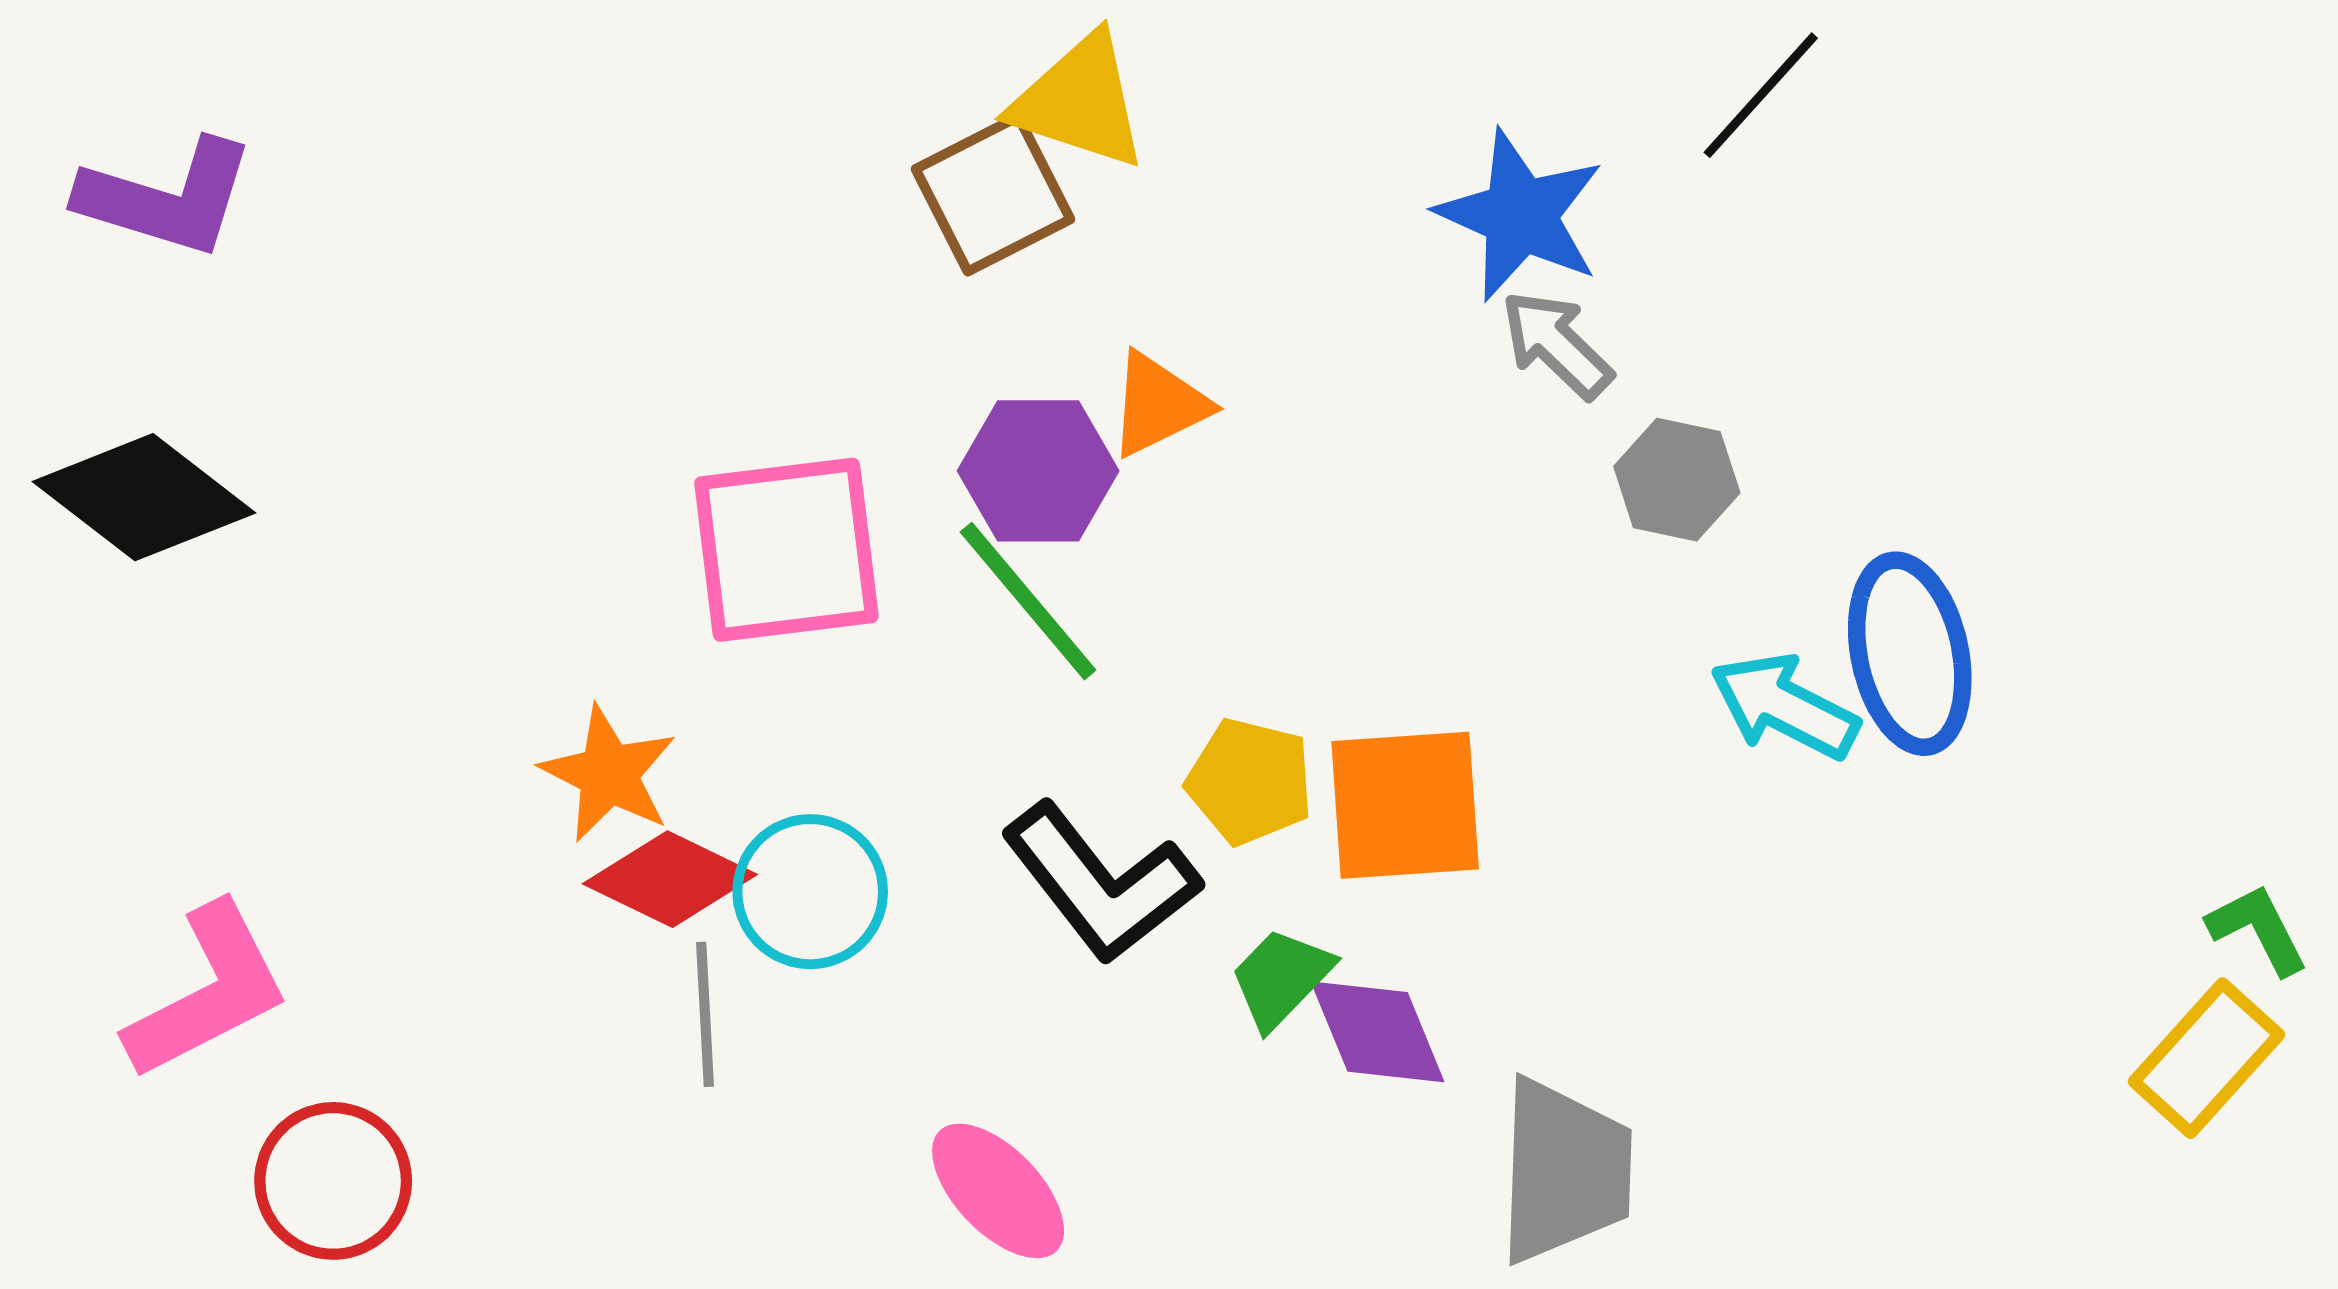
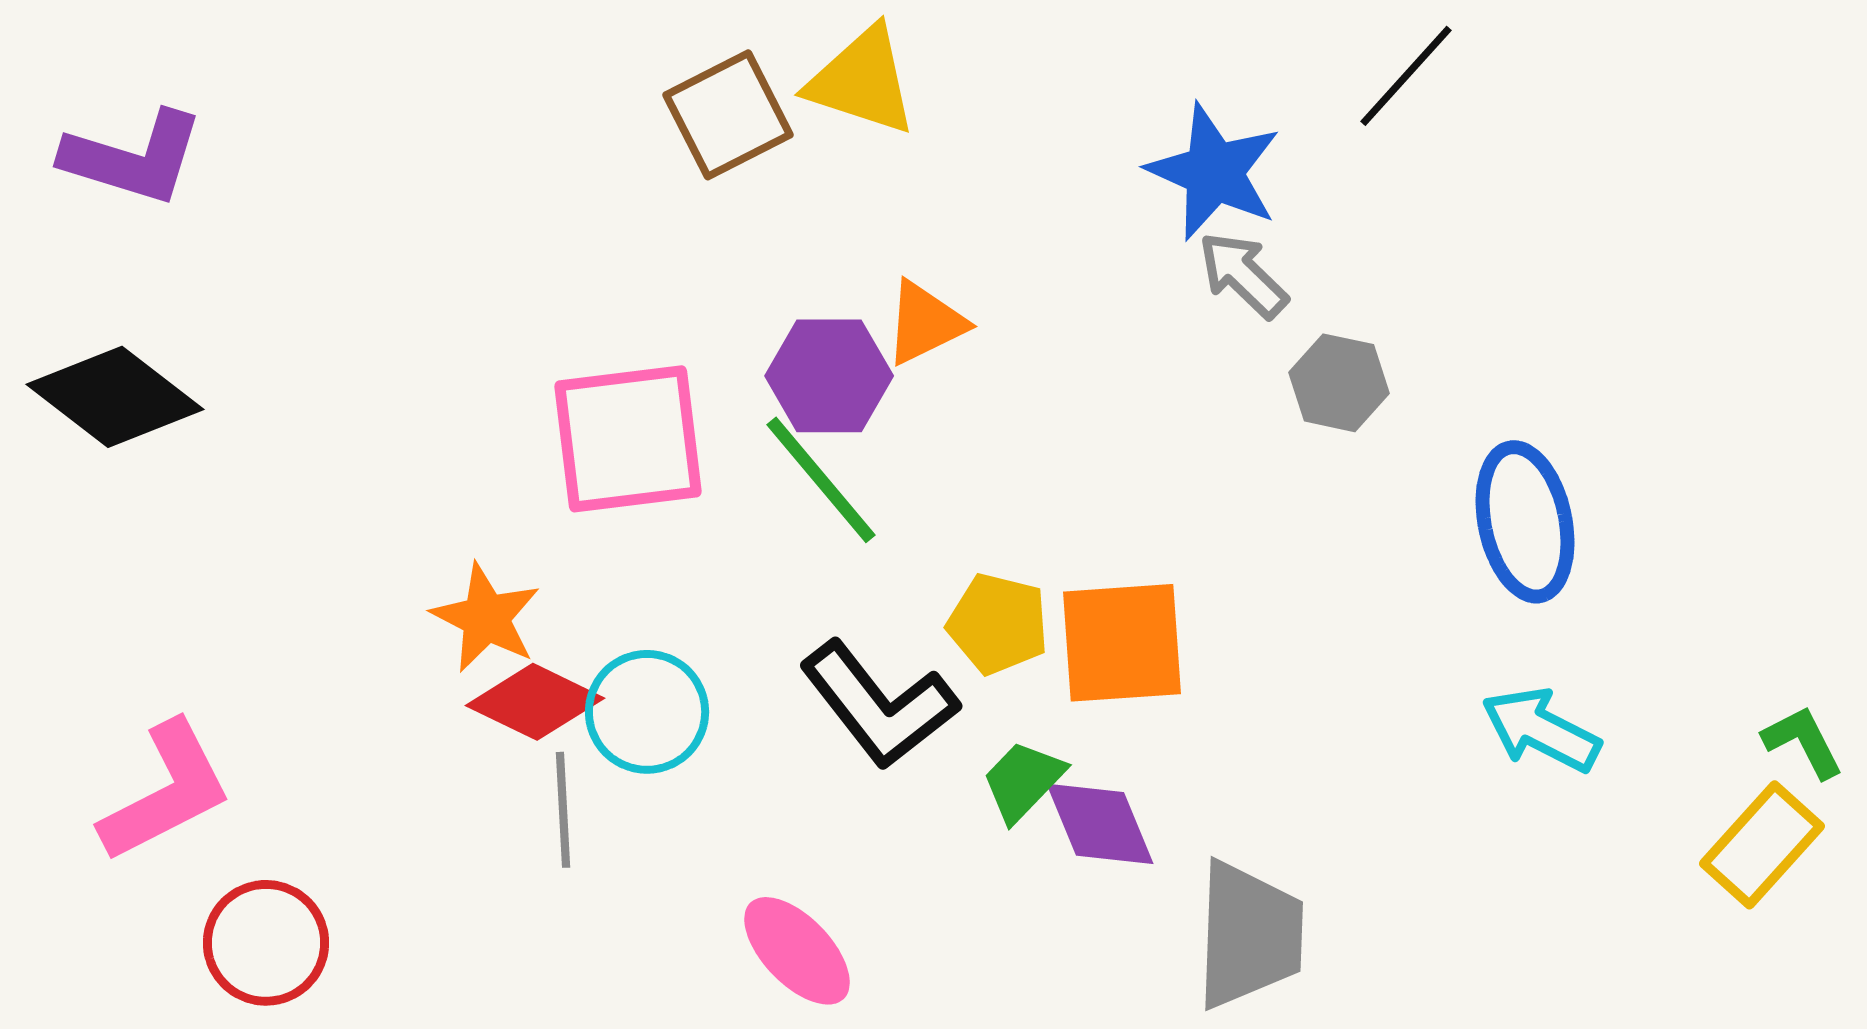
brown square: (993, 194) -> (728, 115), moved
cyan arrow: (1785, 706) -> (1541, 730), moved

